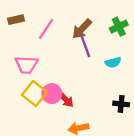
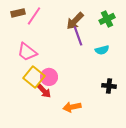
pink line: (46, 29) -> (34, 16), moved
pink trapezoid: (26, 65) -> (27, 52), turned 35
red arrow: (66, 99) -> (44, 91), moved

